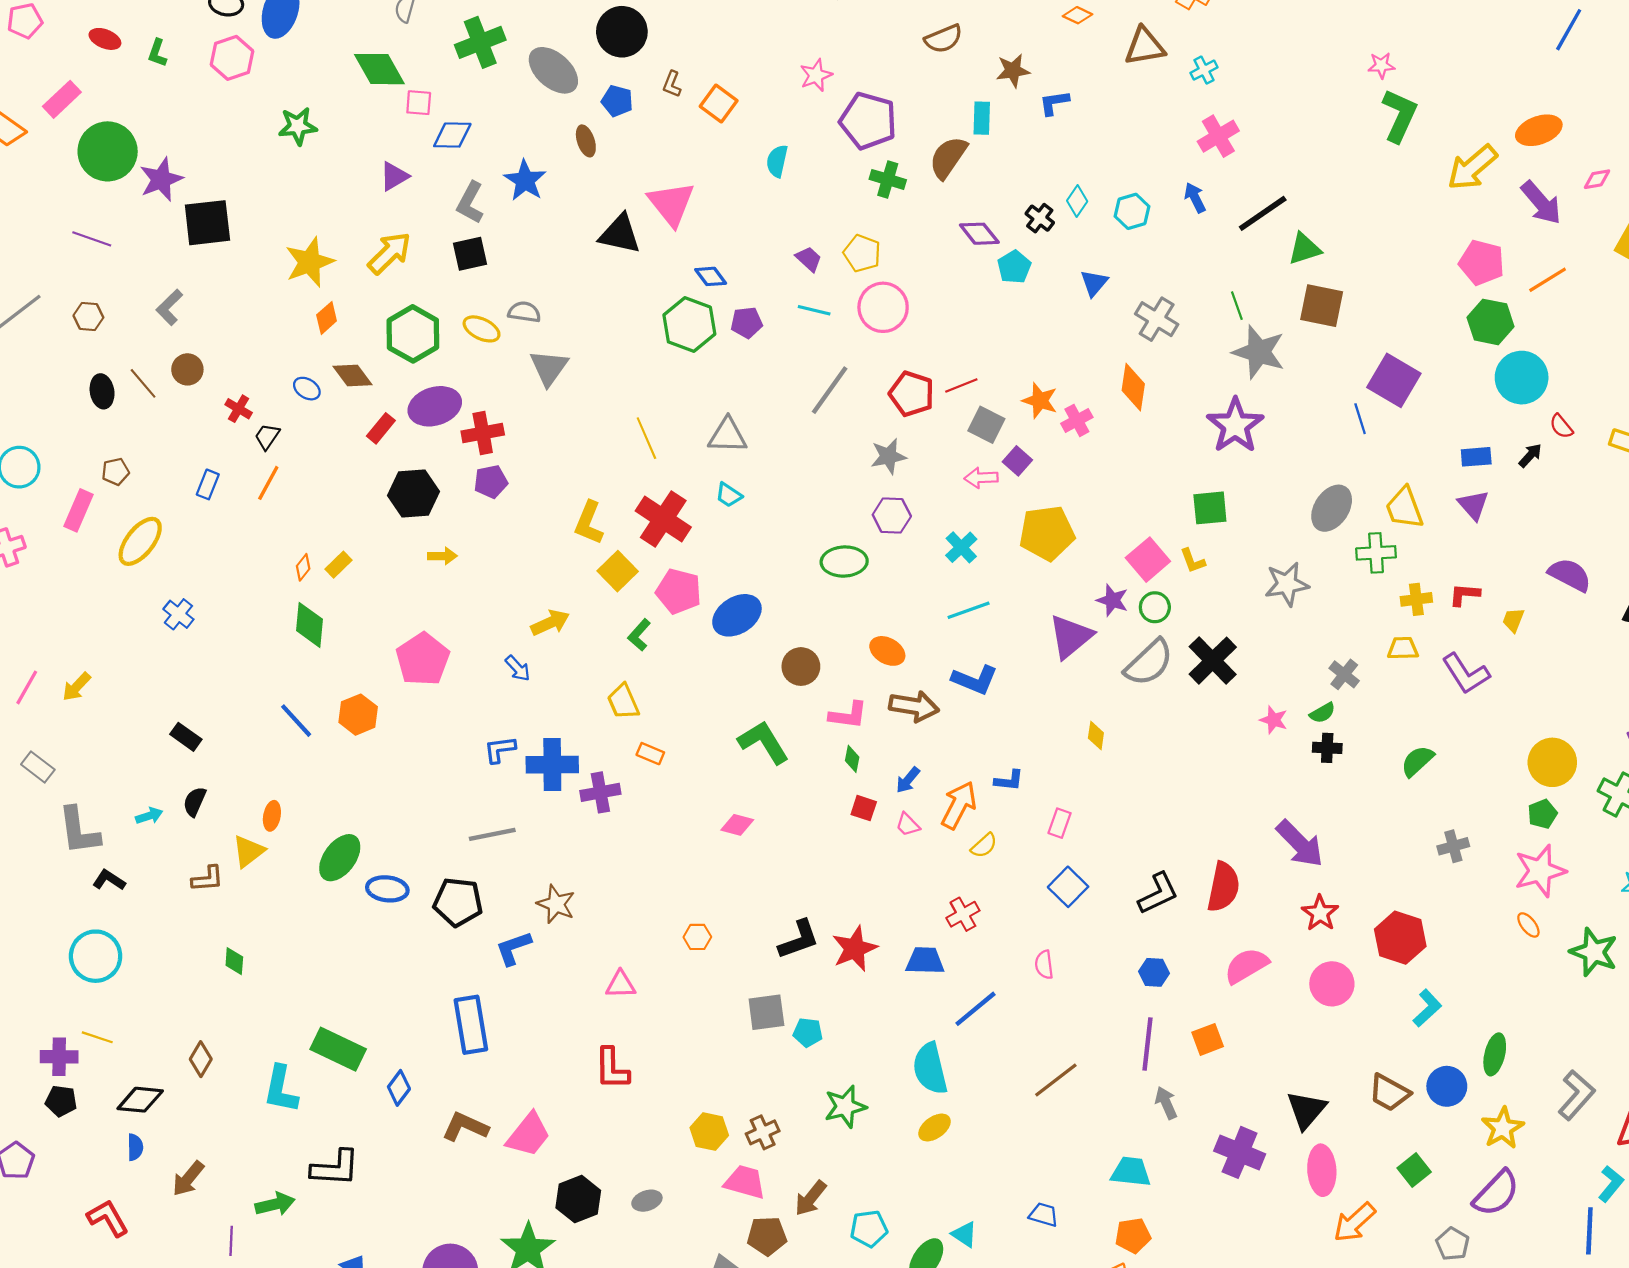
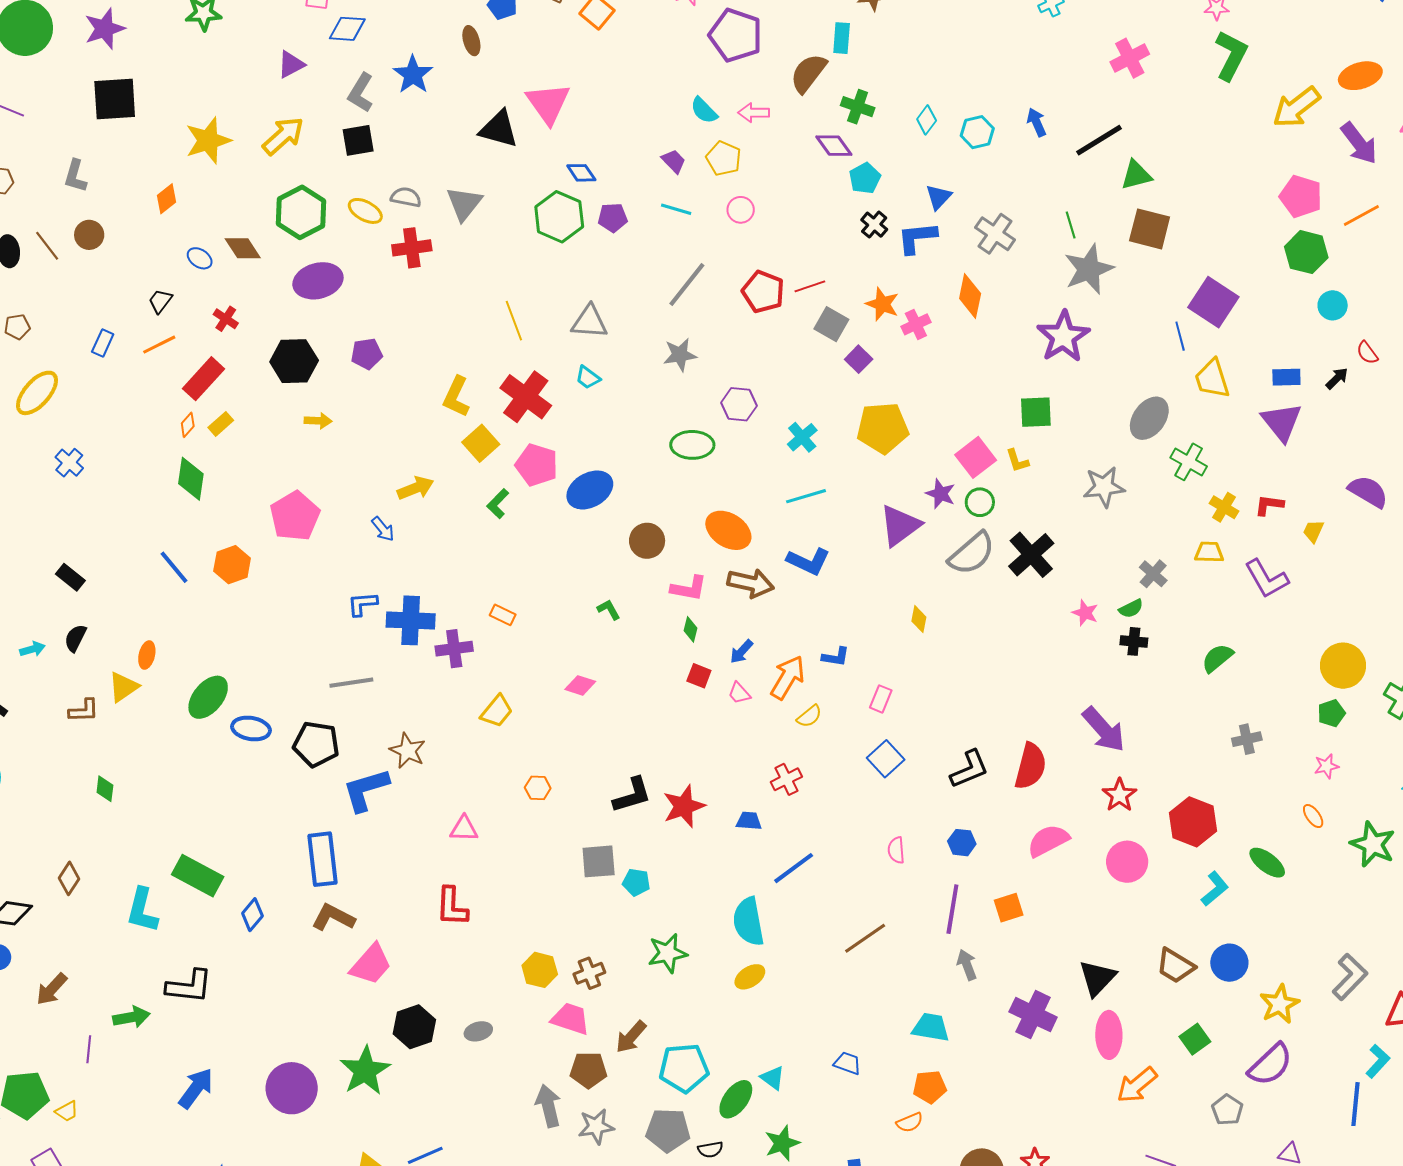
blue L-shape: (1054, 103) -> (917, 238), moved, size x1.4
pink cross: (1218, 136) -> (1130, 58), moved
cyan semicircle: (777, 161) -> (704, 110), moved, turned -60
purple star: (161, 179) -> (105, 29), moved
green cross: (888, 179) -> (858, 107), moved
black cross: (1040, 218) -> (874, 225), moved
gray L-shape: (169, 307) -> (75, 176), turned -32
pink circle: (883, 307) -> (741, 210), size x0.6
orange diamond: (327, 318) -> (167, 199), moved
gray star: (1259, 352) -> (1089, 269), turned 30
gray triangle: (549, 368) -> (464, 204), moved
cyan circle: (1522, 378) -> (1333, 305), size x0.6
red cross: (239, 409) -> (226, 319), moved
red rectangle: (381, 428) -> (203, 379), moved, size x1.5
red cross: (483, 433) -> (412, 248), moved
gray star: (888, 456) -> (680, 355), moved
pink arrow: (981, 478) -> (754, 113), moved
orange line: (268, 483) -> (159, 345), turned 32
purple triangle: (1473, 505) -> (1282, 422), size x1.4
yellow trapezoid: (1404, 508) -> (1212, 379), moved
green cross: (1376, 553) -> (1189, 462), turned 30
yellow cross: (1416, 599) -> (1224, 507), turned 36
orange ellipse: (887, 651) -> (728, 530), size x1.4
yellow trapezoid: (623, 702) -> (497, 711), moved, turned -120
green L-shape: (764, 742) -> (609, 610), size x0.5
pink star: (1540, 871) -> (1326, 766), size x0.5
blue L-shape: (513, 948) -> (366, 790), size x1.4
blue trapezoid: (925, 961) -> (749, 821), size x0.7
pink semicircle: (1044, 965) -> (896, 850), moved
green ellipse: (1495, 1054) -> (1267, 863), moved, turned -69
brown L-shape: (465, 1127) -> (333, 917), moved
cyan pentagon: (869, 1229) -> (684, 1068), size x1.4

